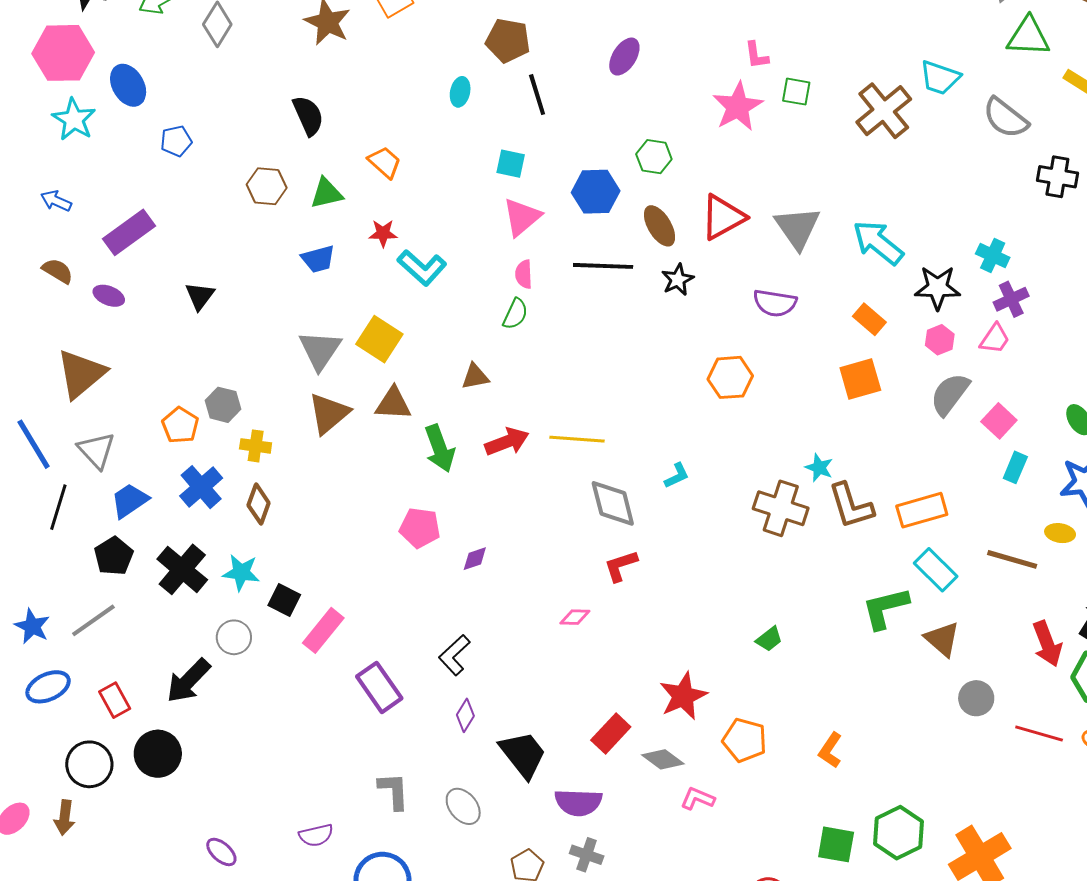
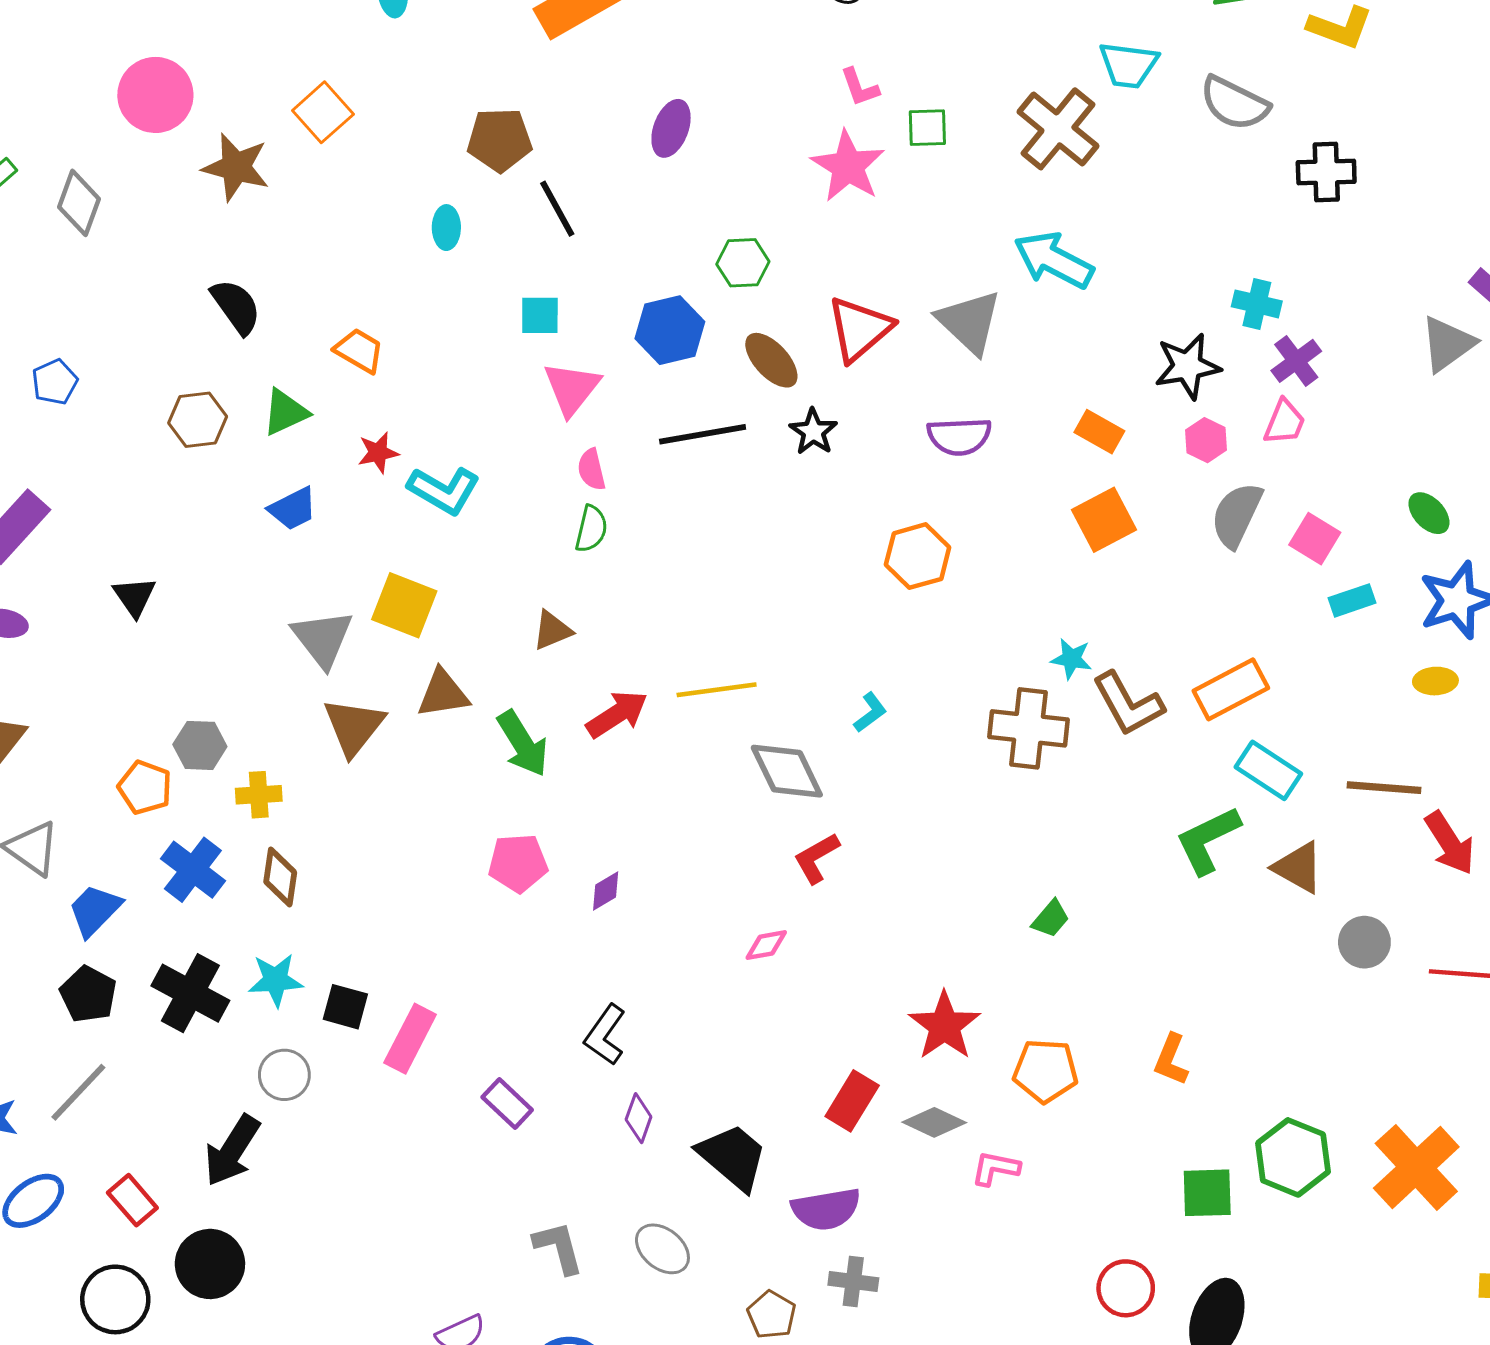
cyan arrow: (878, 243) -> (1054, 260), moved
cyan rectangle: (1015, 467) -> (1352, 600), turned 60
brown line: (1012, 559) -> (1384, 788), moved
purple rectangle: (379, 687) -> (507, 1104), size x0.7

